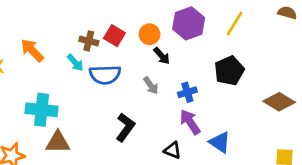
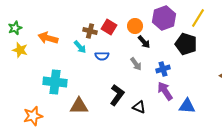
orange arrow: (32, 50) -> (48, 38), turned -30
black pentagon: (229, 71) -> (186, 44), moved, turned -30
blue semicircle: (105, 75) -> (102, 56), size x0.6
brown triangle: (58, 142) -> (79, 106), moved
blue triangle: (220, 142) -> (187, 106), turned -30
black triangle: (172, 150) -> (139, 107), moved

